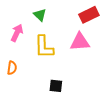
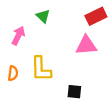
yellow L-shape: (44, 47) -> (41, 69), moved
black square: (56, 86) -> (74, 92), moved

